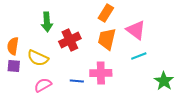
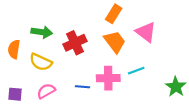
green arrow: (47, 22) -> (42, 32), moved, turned -78
orange trapezoid: (107, 39) -> (115, 42), turned 130
cyan line: (139, 56) -> (136, 71), moved
purple square: (14, 66) -> (15, 94), moved

